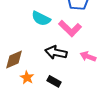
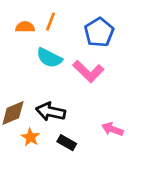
black arrow: (56, 52) -> (51, 112), moved
pink arrow: (88, 56) -> (112, 129), moved

